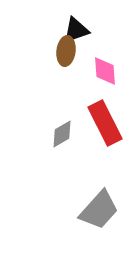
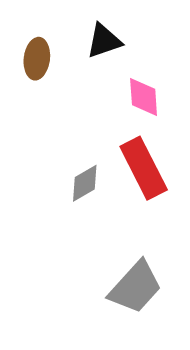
brown ellipse: (66, 51) -> (37, 59), moved

